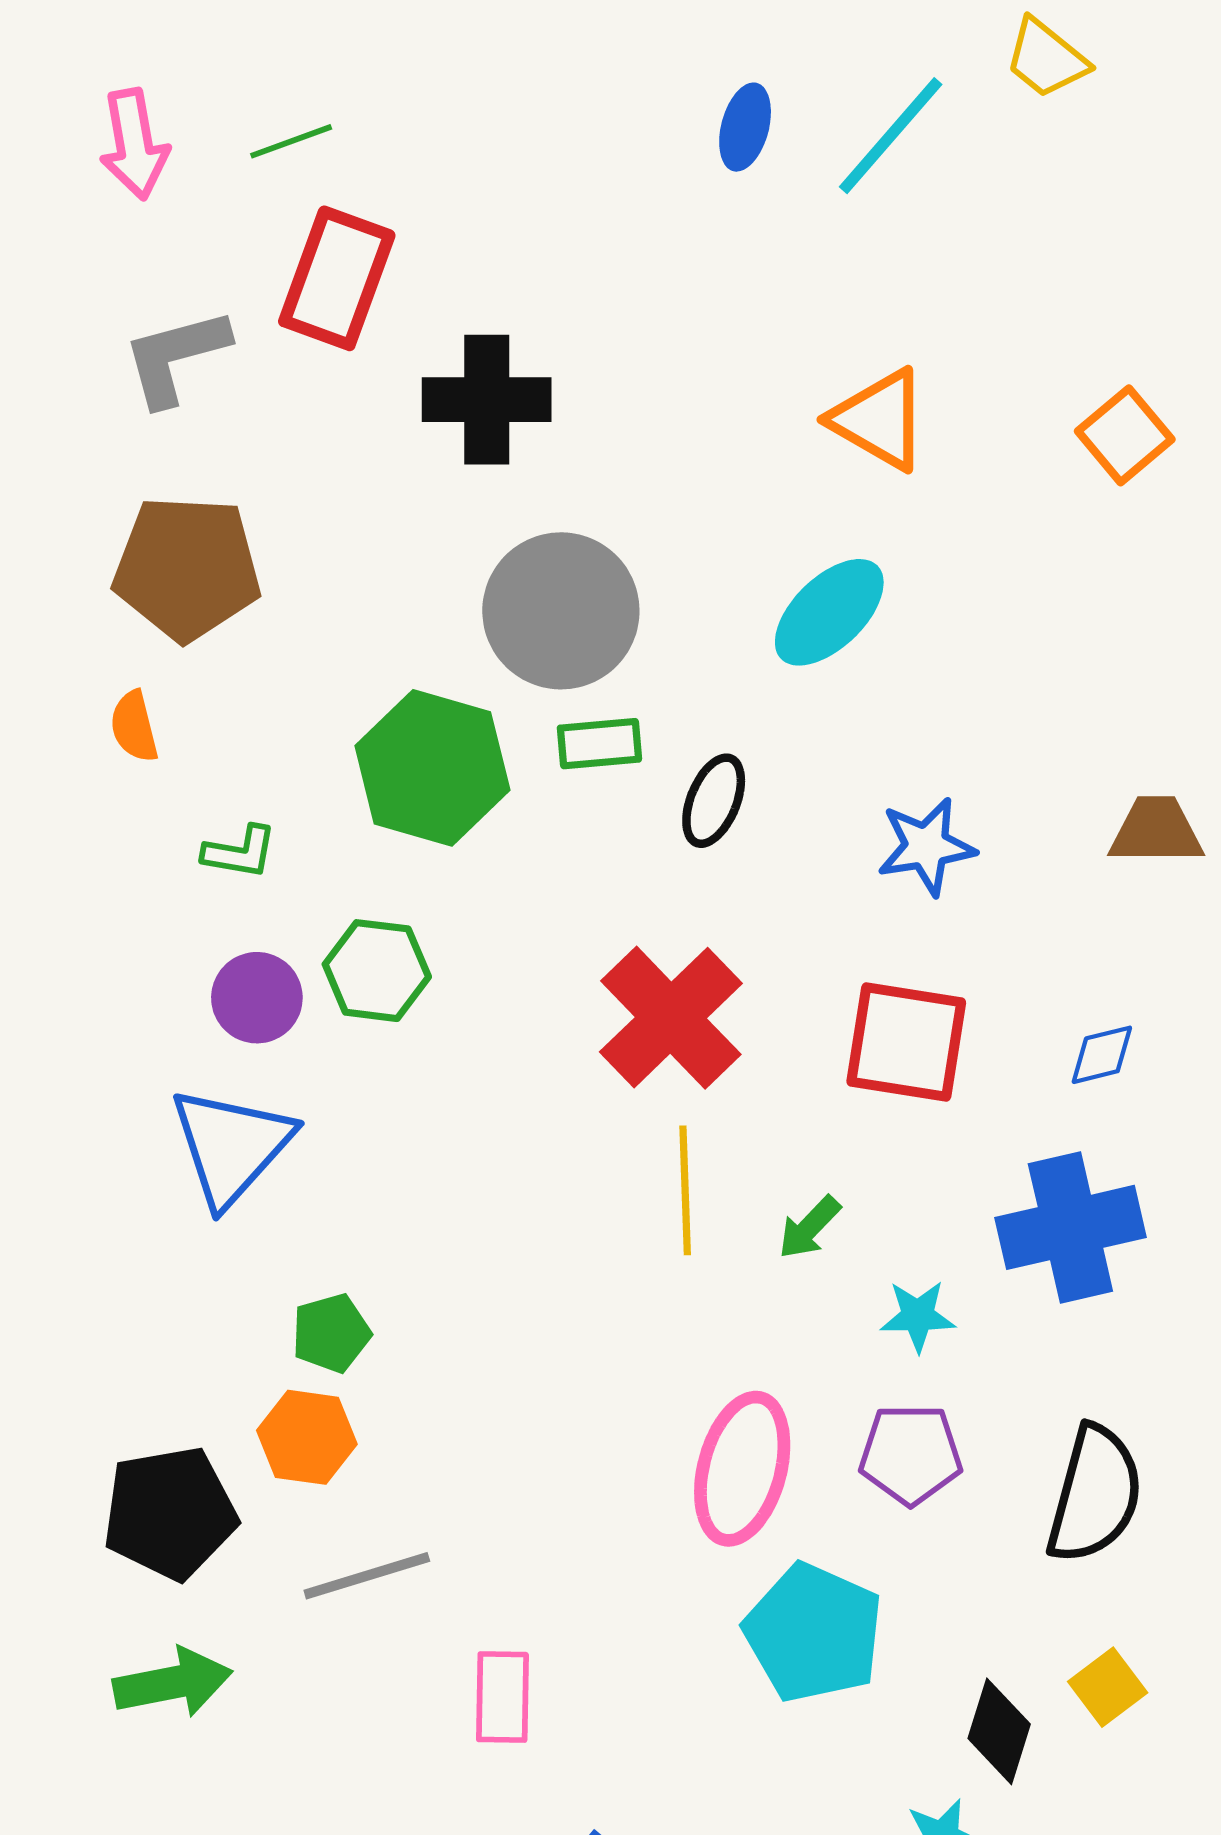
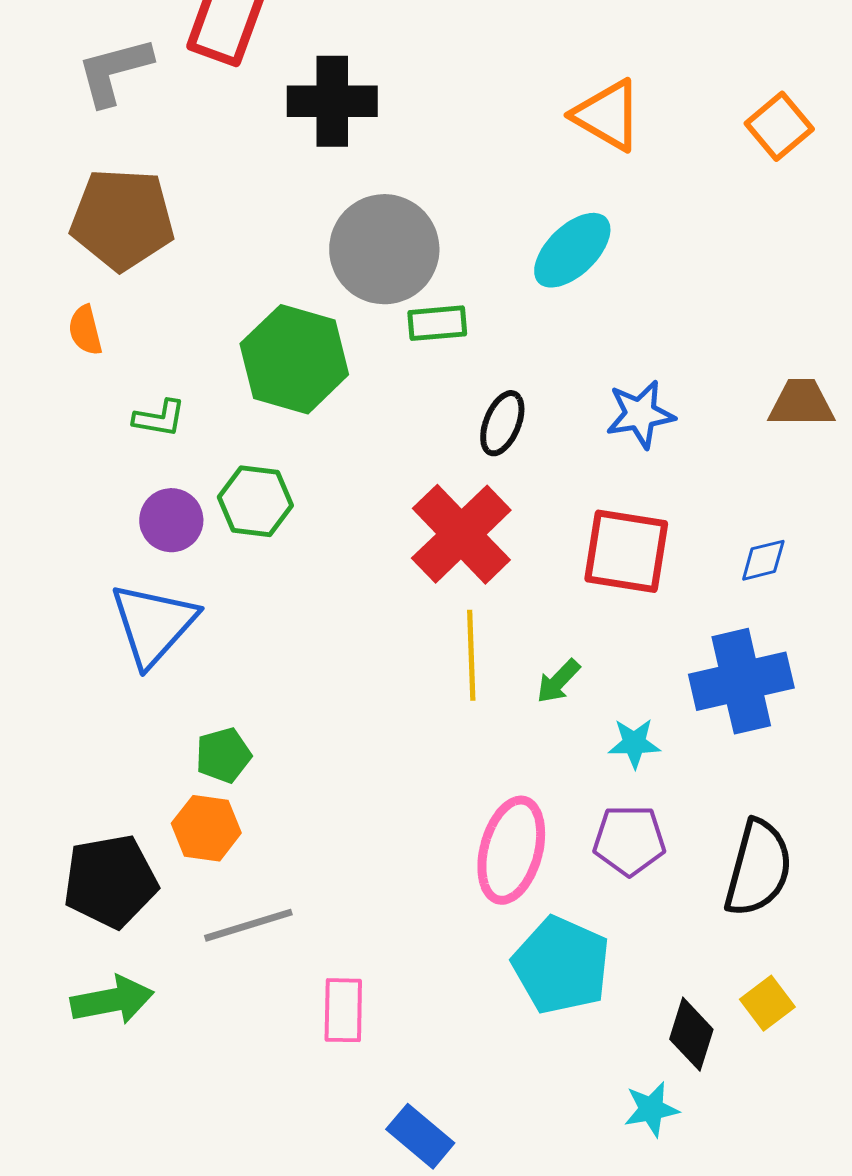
green rectangle: (599, 744) -> (437, 323), moved
black ellipse: (714, 801) -> (502, 423), moved

